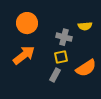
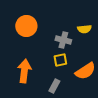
orange arrow: (24, 55) -> (24, 71), moved, turned -45
gray rectangle: (55, 75) -> (54, 86), moved

